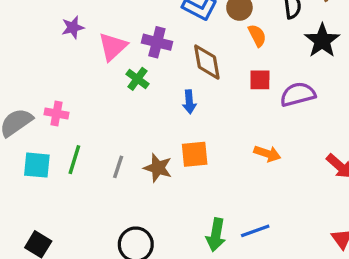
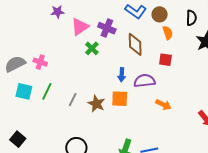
purple semicircle: (298, 94) -> (144, 81), moved
blue arrow: (189, 102) -> (122, 75), moved

